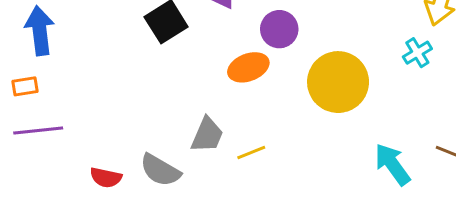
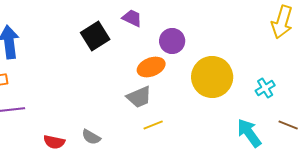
cyan cross: (417, 53) -> (265, 88), moved
gray trapezoid: (207, 135) -> (139, 97), moved, turned 44
gray semicircle: (160, 170) -> (91, 137), size x0.7

